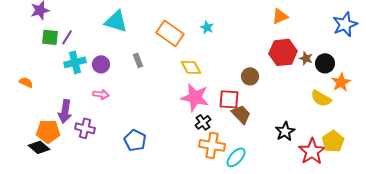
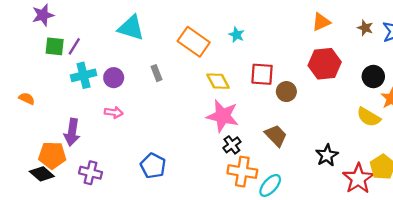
brown star: (306, 58) -> (365, 28), moved
red square: (229, 99) -> (262, 74), moved
purple cross: (85, 128) -> (90, 173), moved

